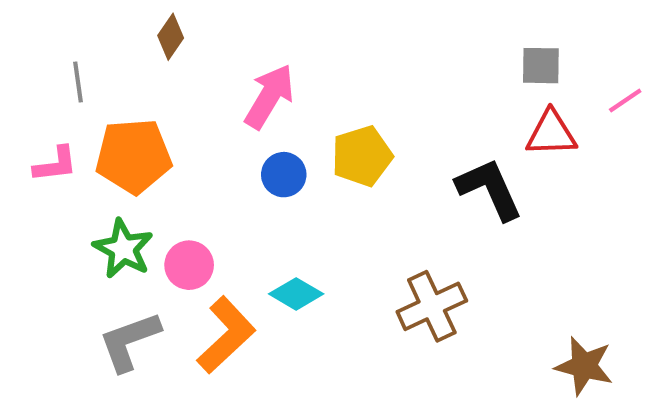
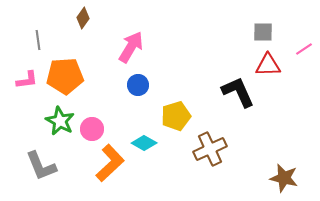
yellow pentagon: (362, 156) -> (176, 116), moved
gray L-shape: (129, 341) -> (41, 166), moved, turned -92

